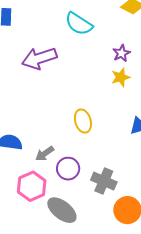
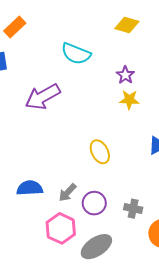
yellow star: (121, 77) -> (129, 100), turned 30
gray cross: (104, 181) -> (133, 209), size x0.7
gray ellipse: (62, 210) -> (96, 247), turned -60

